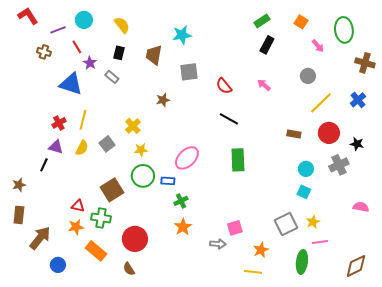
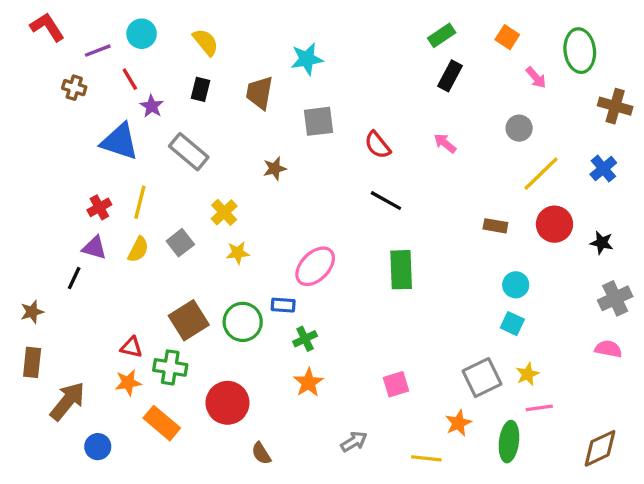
gray rectangle: (112, 77) -> (189, 152), moved, size x1.6
gray cross: (339, 165) -> (615, 298), moved
green circle: (143, 176) -> (243, 322), moved
gray arrow: (218, 244) -> (354, 442), moved, turned -35
orange star: (261, 250) -> (458, 423), moved
brown semicircle: (129, 269) -> (261, 453), moved

